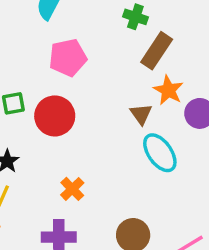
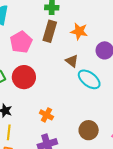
brown rectangle: (157, 51) -> (50, 31), moved
orange star: (168, 90) -> (79, 31), moved

